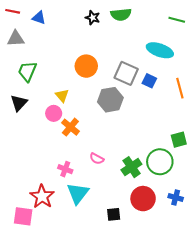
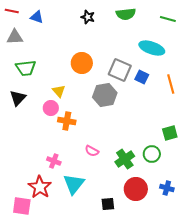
green semicircle: (121, 15) -> (126, 14), moved
green trapezoid: (27, 71) -> (26, 68), turned -120
orange cross: (70, 127) -> (67, 121), turned -30
green circle: (160, 162) -> (152, 154), size x0.7
pink cross: (65, 169) -> (54, 161), moved

